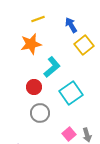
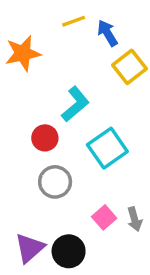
yellow line: (38, 19) -> (74, 21), moved
orange star: (31, 44) -> (23, 53), moved

